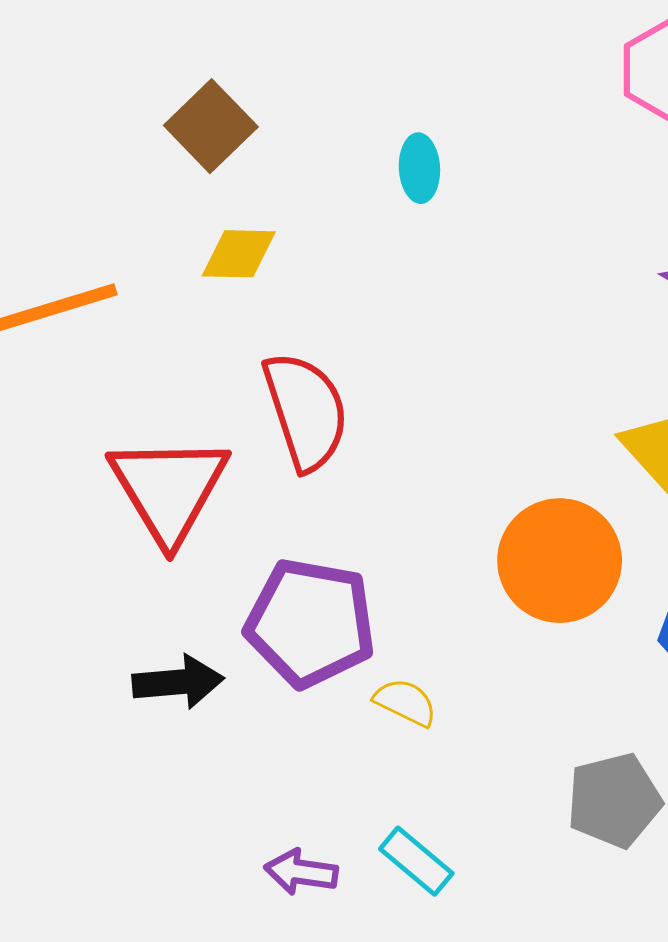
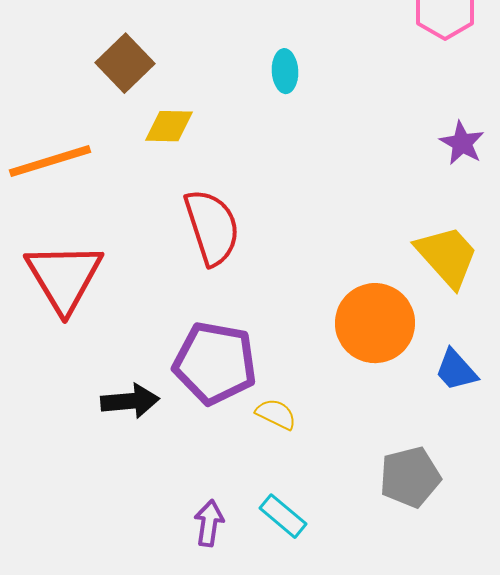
brown square: (211, 126) -> (125, 63), moved
red triangle: (169, 489) -> (64, 277), moved
purple arrow: (301, 872) -> (209, 523), turned 90

